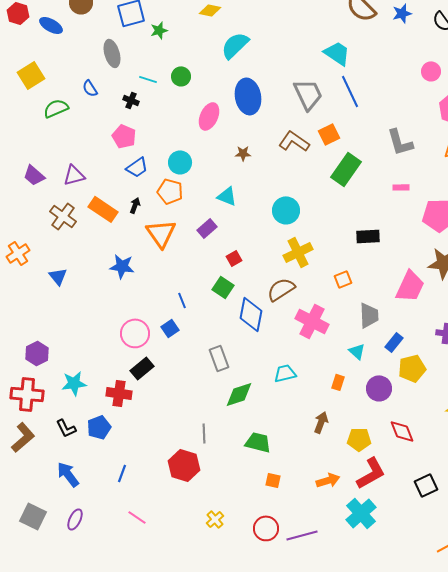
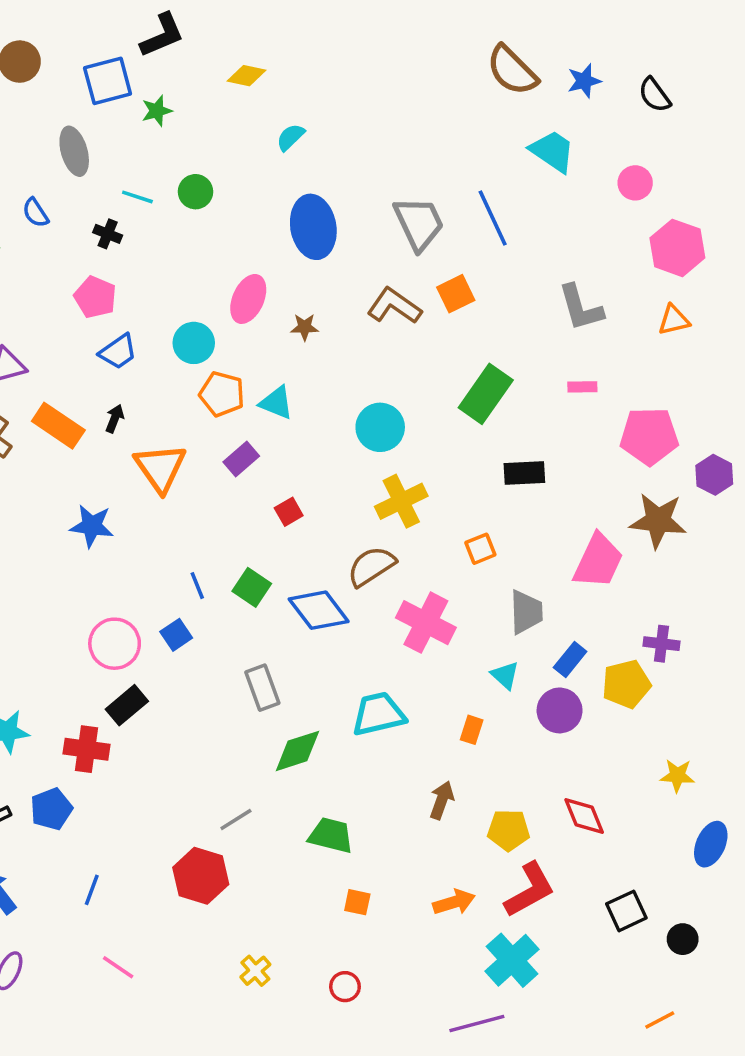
cyan semicircle: (235, 45) -> (290, 137), size x0.6
cyan trapezoid: (337, 53) -> (552, 151), moved
pink ellipse: (209, 116) -> (248, 299), moved
green rectangle: (346, 169) -> (486, 394), moved
orange pentagon: (170, 191) -> (222, 394), moved
green square: (223, 287) -> (252, 587), moved
blue diamond: (251, 314) -> (319, 610), turned -48
yellow pentagon: (412, 368) -> (626, 684), moved
cyan trapezoid: (285, 373) -> (378, 714), size x1.4
purple circle: (379, 388) -> (560, 710), moved
gray line: (204, 433) -> (236, 820), turned 60
red circle: (266, 528) -> (345, 987), size x0.7
purple line: (302, 535) -> (477, 1024), moved

